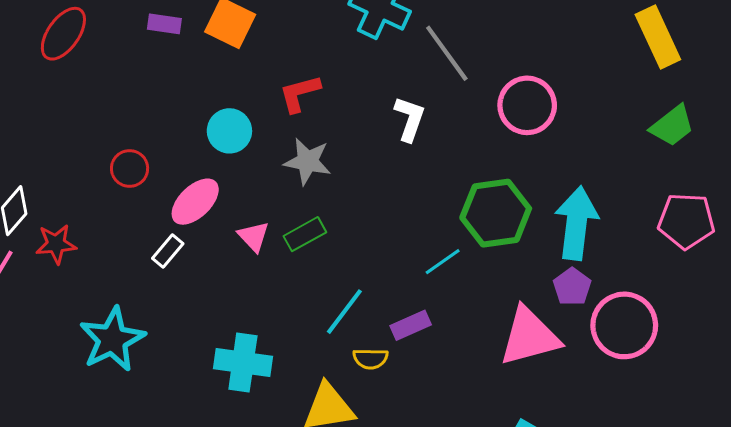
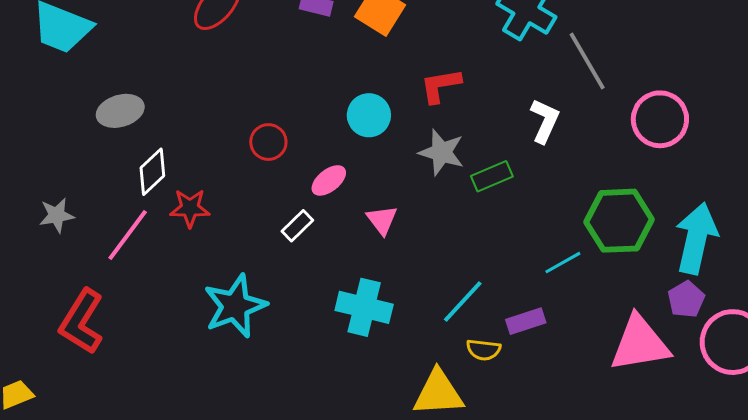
pink ellipse: (195, 202) -> (329, 180), size x0.7
green rectangle: (305, 234) -> (492, 176), moved
cyan cross: (243, 362) -> (364, 307), moved

